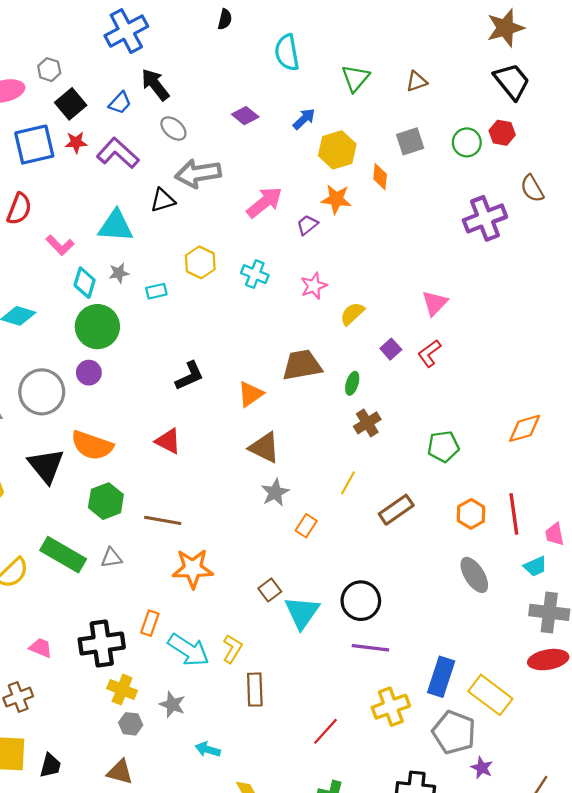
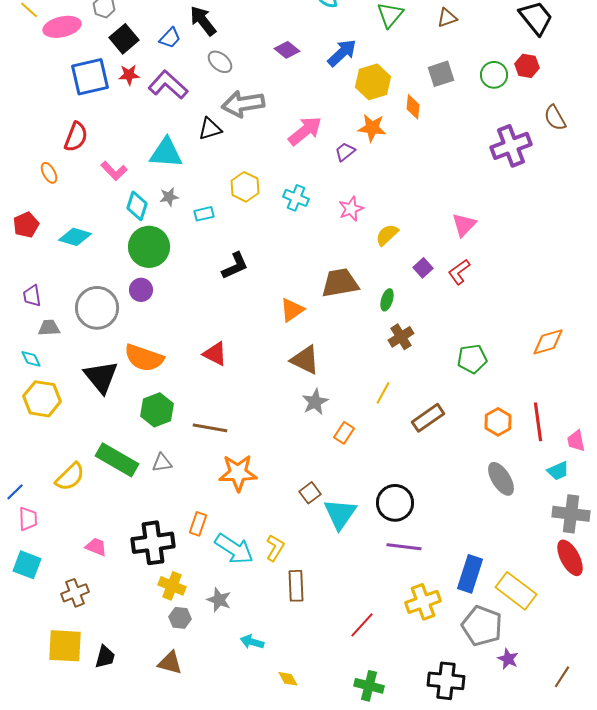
blue arrow: (304, 119) -> (342, 53), size x1.4
black L-shape: (189, 376) -> (235, 266), moved
red ellipse: (548, 660) -> (570, 558), turned 72

